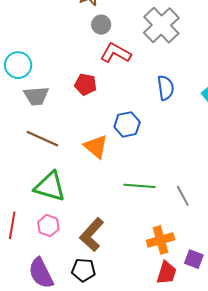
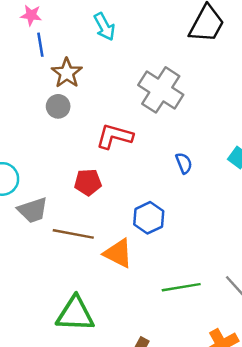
gray circle: (101, 25) -> (58, 106), moved
blue semicircle: (166, 88) -> (184, 163), size x0.7
brown line: (42, 139) -> (73, 234), moved

